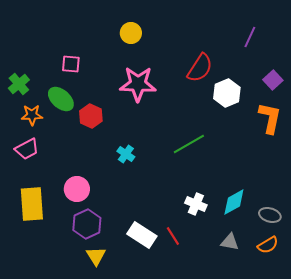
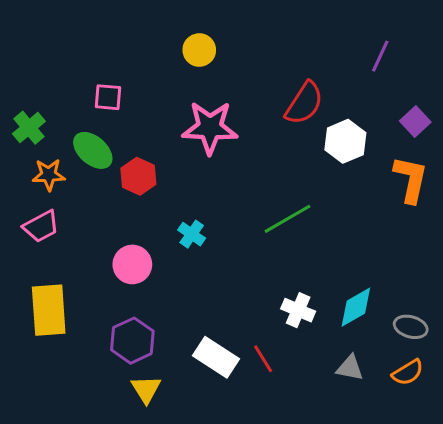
pink circle: (77, 189) -> (132, 264), moved

